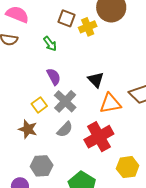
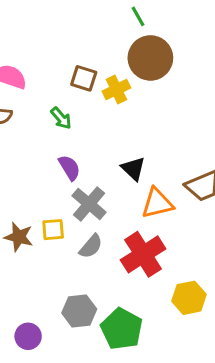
yellow square: (39, 105) -> (53, 230), moved, turned 35
brown star: (28, 129) -> (19, 237), moved
gray hexagon: (42, 166) -> (79, 311), moved

